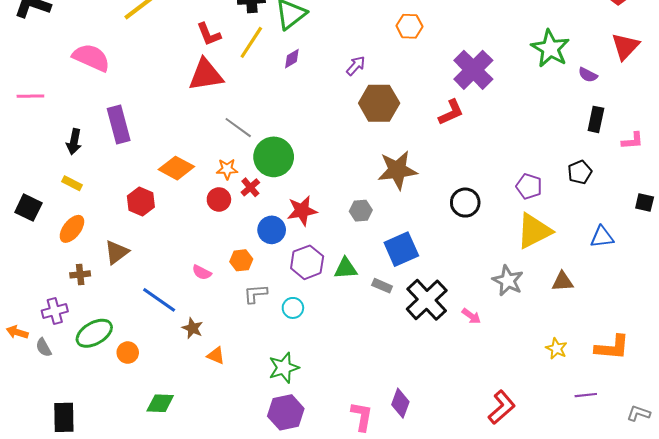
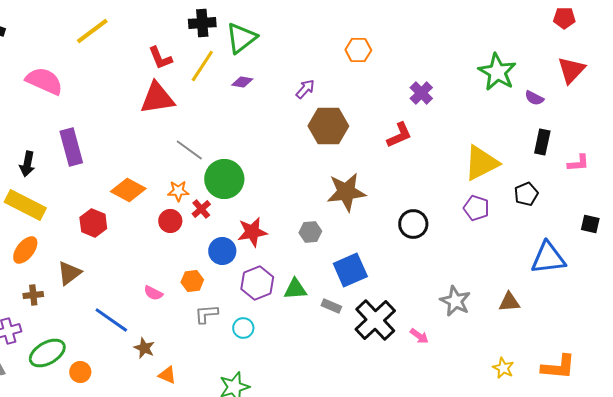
purple diamond: (292, 59) -> (242, 82), turned 40
purple cross: (473, 70) -> (421, 93), size x0.6
yellow rectangle: (72, 183) -> (25, 205), size x2.0
yellow triangle: (534, 231) -> (481, 163), moved
blue triangle: (602, 237) -> (548, 258), size x1.5

